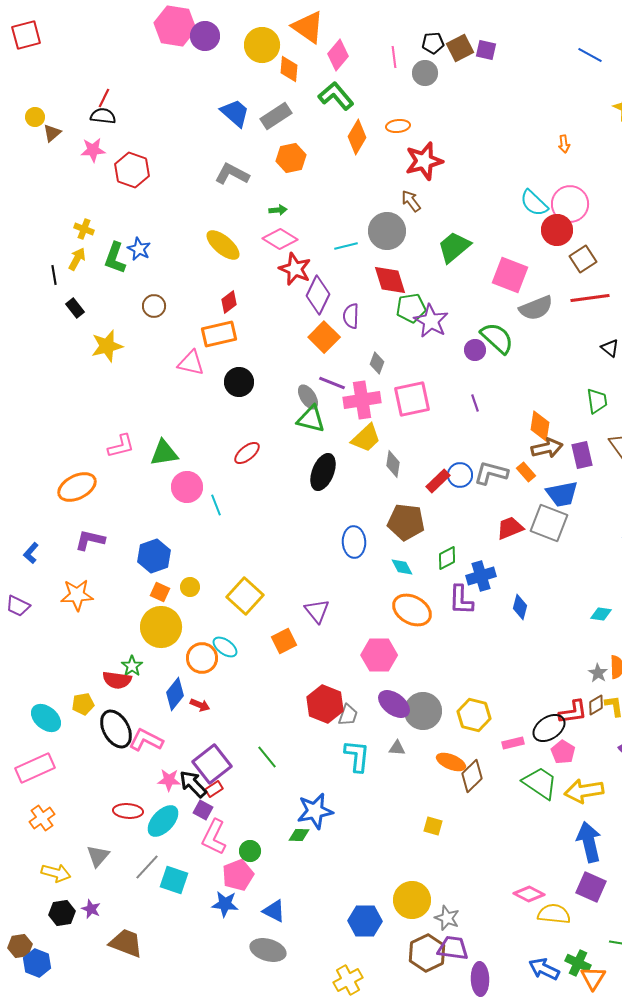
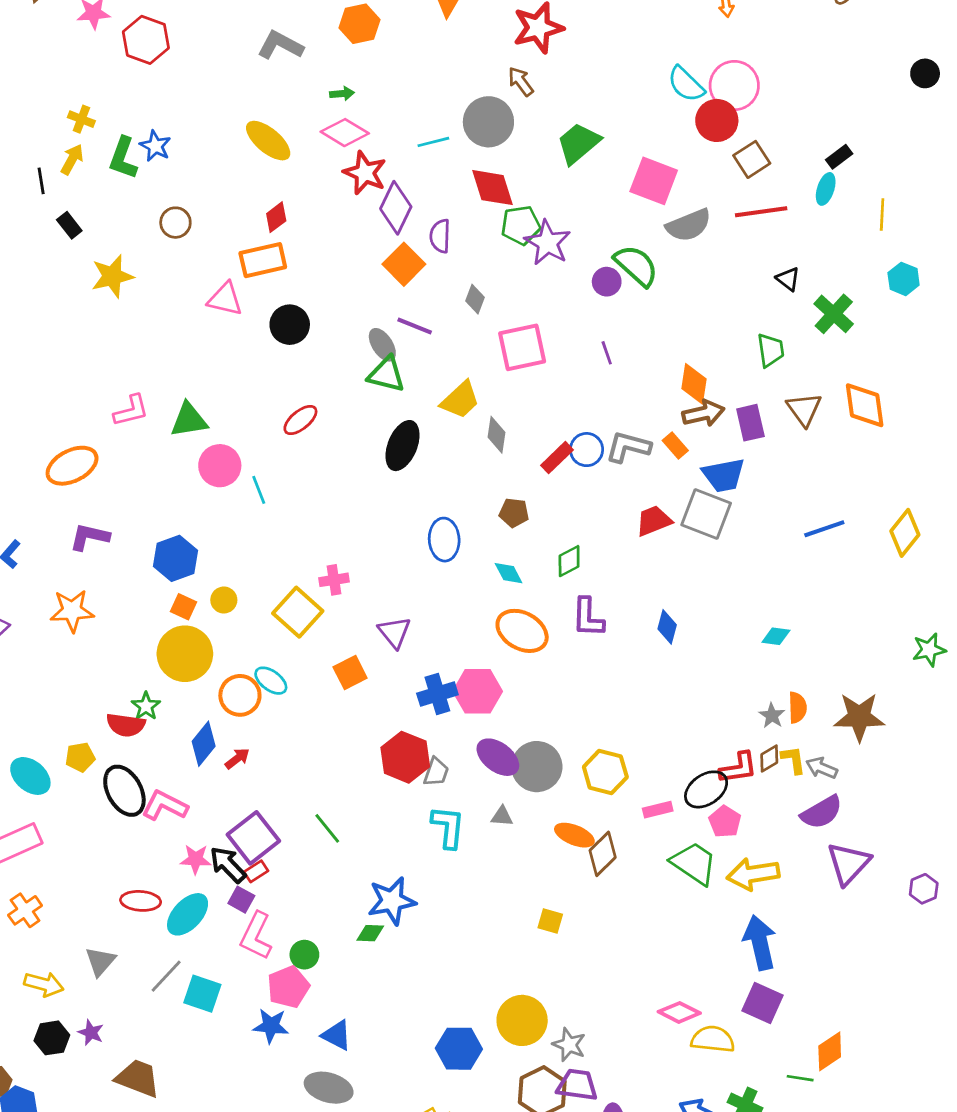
pink cross: (362, 400) -> (334, 580), moved, size x0.6
brown pentagon: (406, 522) -> (514, 513), size x0.6
blue cross: (481, 576) -> (437, 694), moved
red arrow: (200, 705) -> (237, 759), turned -60

